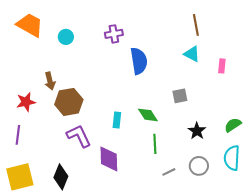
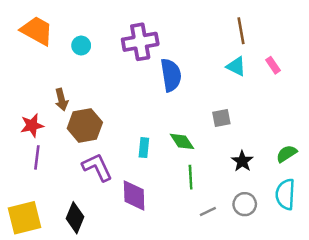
purple cross: (114, 34) -> (140, 42), size x1.6
pink rectangle: (222, 66) -> (273, 65), moved, turned -40
purple line: (18, 135) -> (37, 157), moved

